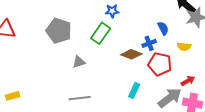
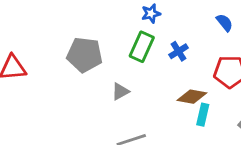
blue cross: (149, 43) -> (179, 51), moved
brown diamond: (131, 54) -> (192, 97), moved

